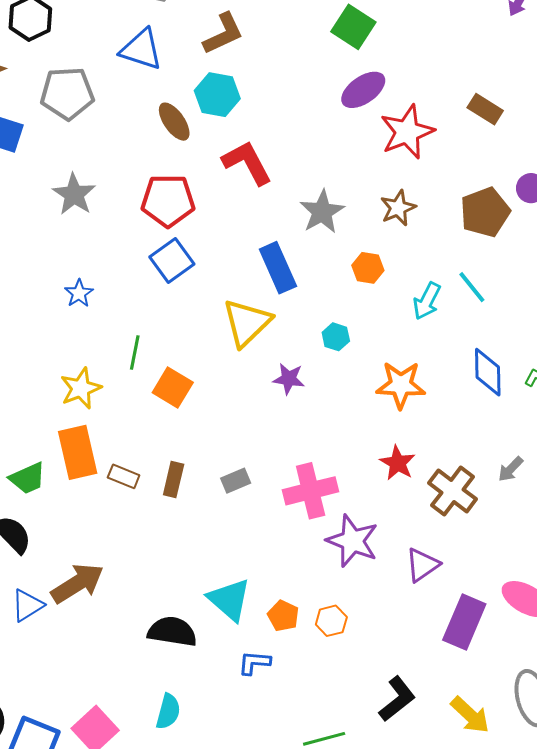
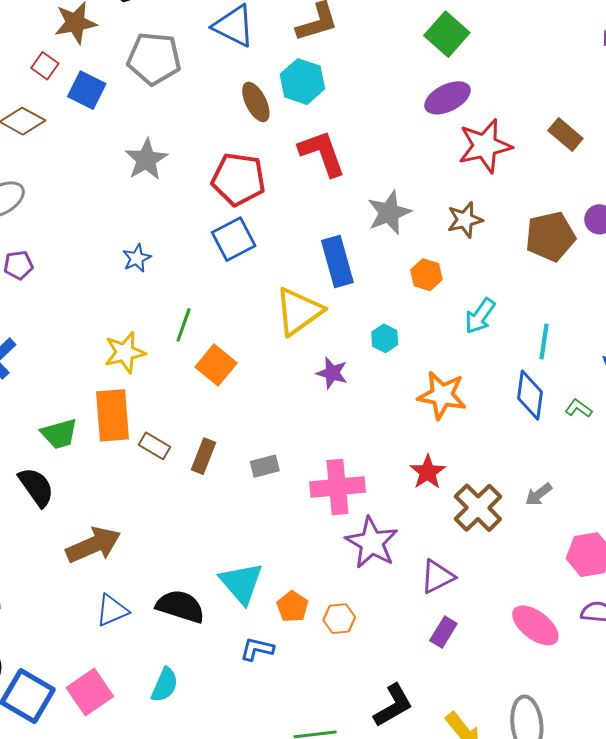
cyan line: (472, 287) -> (544, 342), moved, turned 39
blue triangle: (27, 605) -> (112, 610), moved
purple rectangle: (464, 622) -> (443, 632), moved, size x0.6

